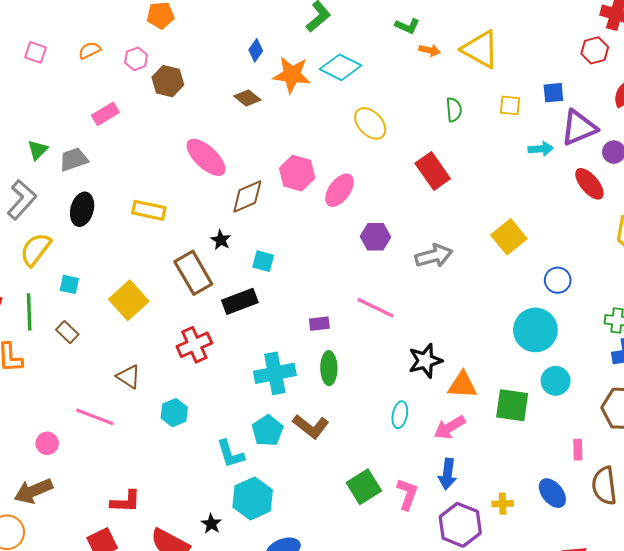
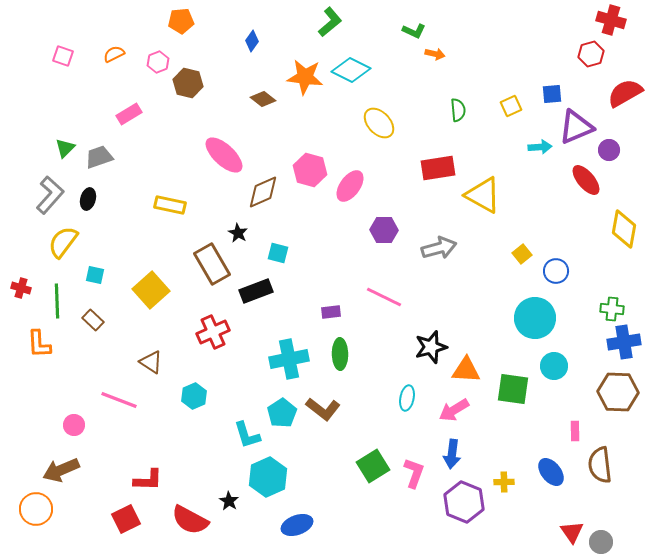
yellow triangle: (480, 49) -> (483, 195), moved
blue diamond: (256, 50) -> (252, 41), moved
yellow square: (510, 105) -> (511, 106), turned -30
red rectangle: (433, 171) -> (438, 168), turned -64
black ellipse: (82, 209) -> (88, 199), moved, size x0.7
yellow square: (509, 237) -> (522, 254), moved, size x0.6

